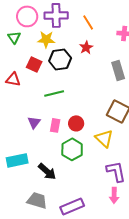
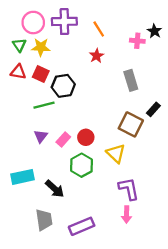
yellow star: (46, 39) -> (41, 47), moved
black hexagon: (60, 59) -> (63, 86), moved
red triangle: (13, 79) -> (18, 72), moved
green line: (54, 93) -> (44, 105), moved
pink rectangle: (55, 125) -> (63, 139), turned 32
gray trapezoid: (37, 200) -> (44, 220), turned 65

